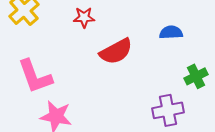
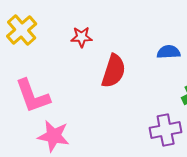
red semicircle: (116, 51) -> (114, 71), turned -44

